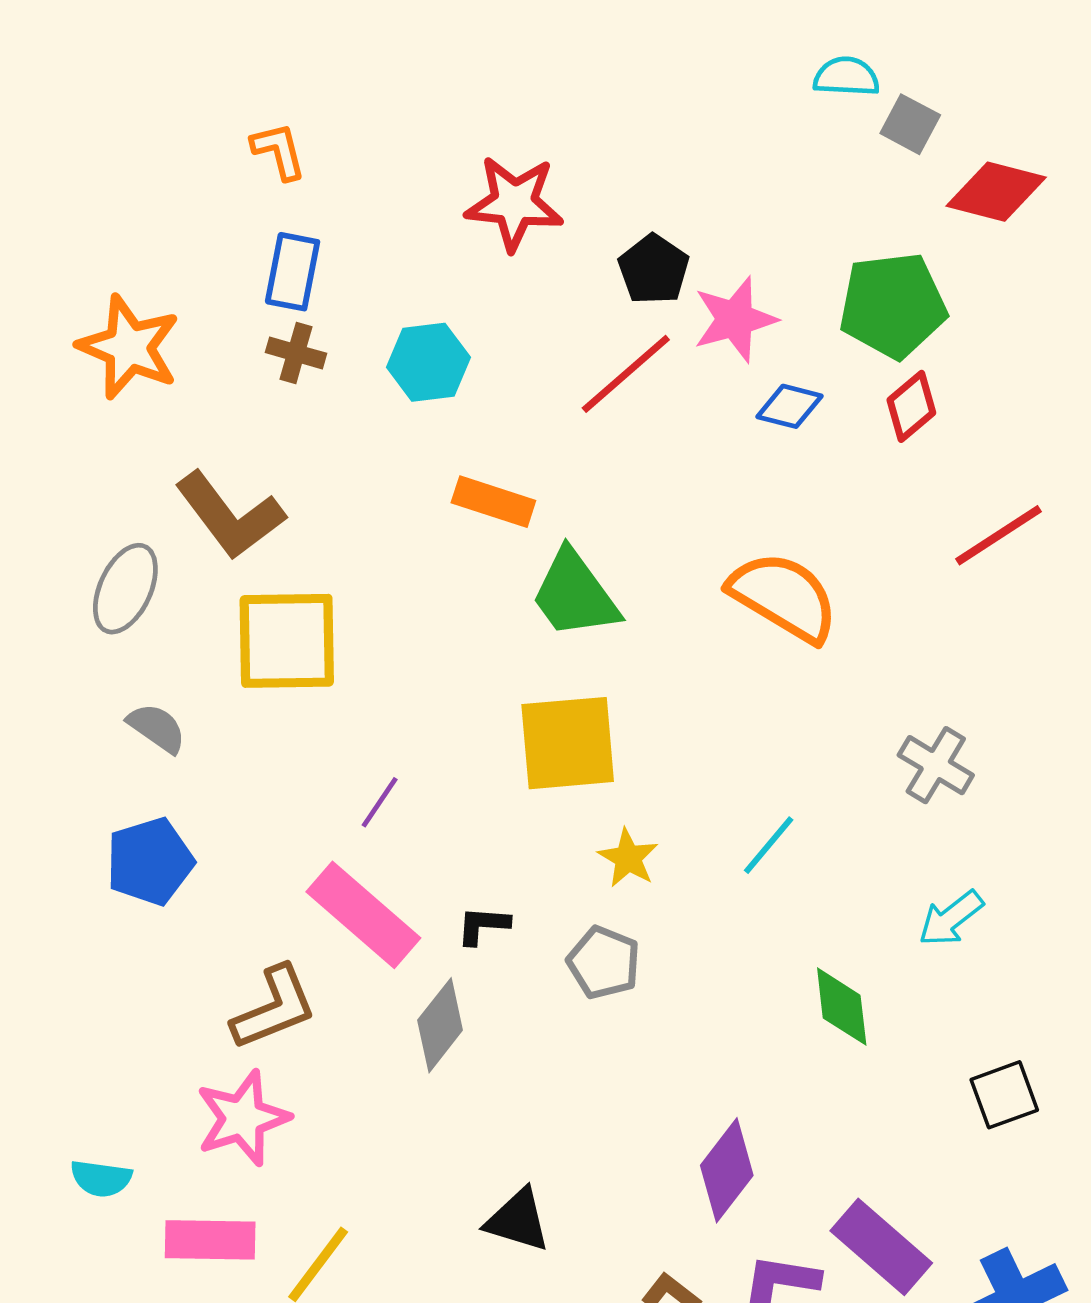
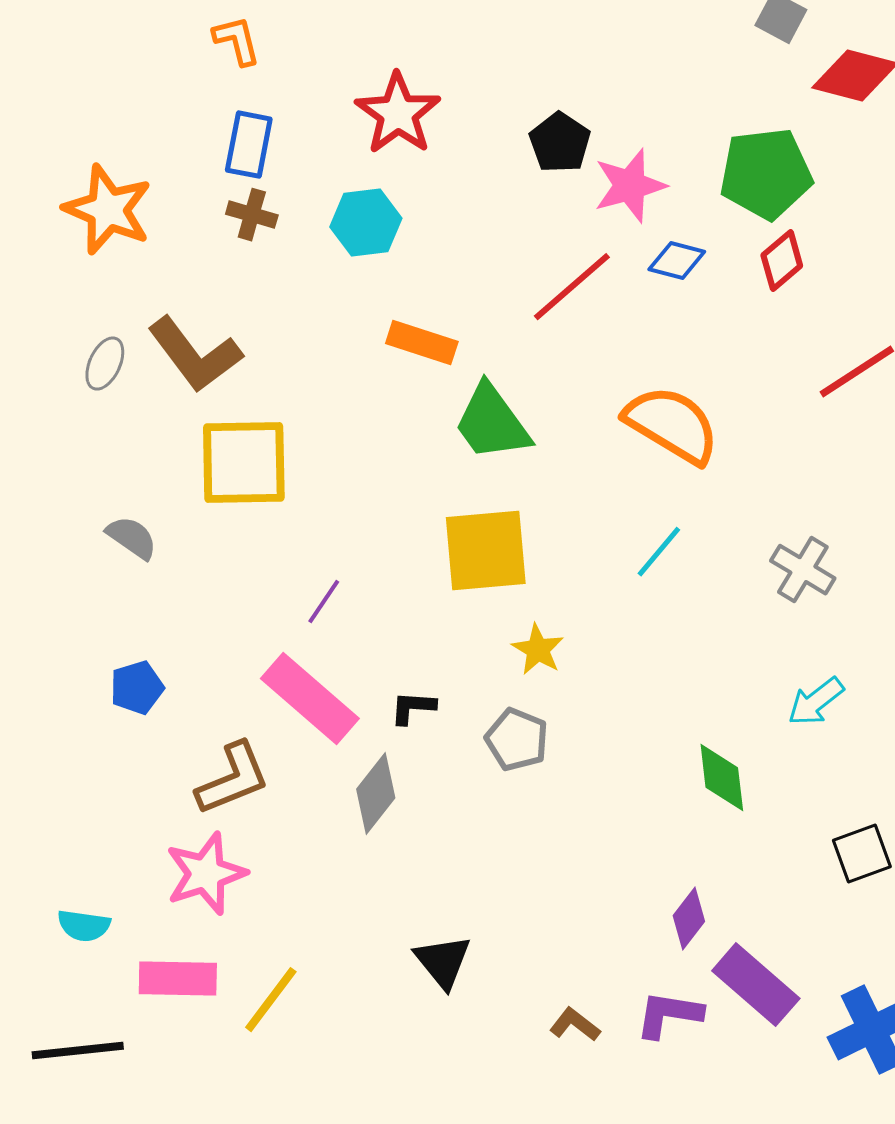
red star: (514, 203) -> (398, 114), moved, turned 30
red line: (626, 374) -> (572, 287), moved
gray ellipse: (125, 589) -> (105, 364), moved, size x0.7
cyan line: (769, 845) -> (659, 552), moved
blue pentagon: (150, 861) -> (137, 688), moved, size x0.7
purple diamond: (727, 1170) -> (689, 919), moved, size x0.7
black triangle: (518, 1220) -> (443, 962), turned 34

